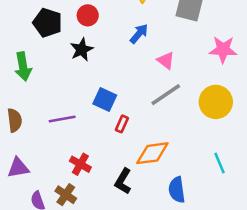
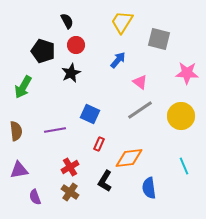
green arrow: (23, 67) -> (23, 87), turned 40
red rectangle: (122, 124) -> (99, 144), moved
red cross: (80, 164) -> (70, 167), turned 30
brown cross: (66, 195) -> (70, 192), moved

